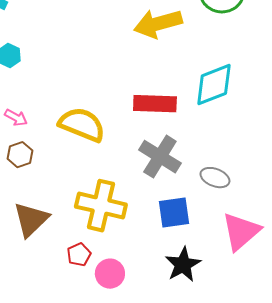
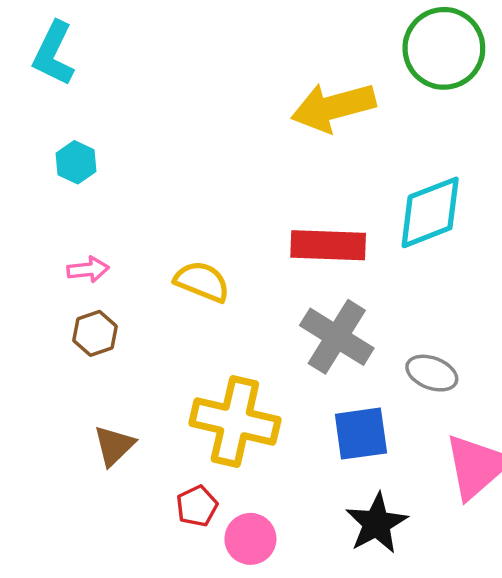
pink arrow: (16, 118) -> (88, 269), turned -35
yellow semicircle: (82, 125) -> (202, 282), size x0.7
brown triangle: (31, 220) -> (114, 446), size x0.7

